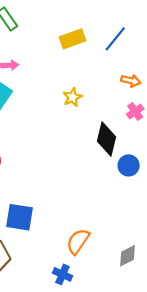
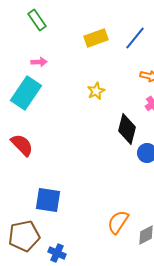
orange semicircle: (78, 241) -> (118, 222), moved
blue cross: (62, 274) -> (57, 253), moved

